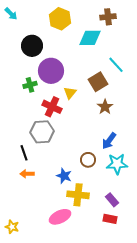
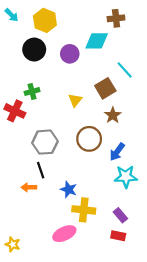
yellow hexagon: (60, 19) -> (45, 20), moved
purple circle: (51, 71) -> (70, 54), moved, size x0.7
red cross: (52, 107) -> (15, 111), moved
black line: (24, 153) -> (41, 170), moved
brown circle: (88, 160) -> (89, 139), moved, size x1.5

